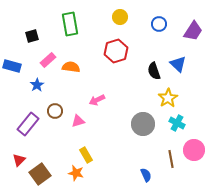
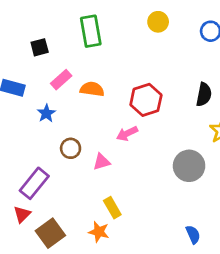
red hexagon: (116, 51) -> (146, 100), moved
black semicircle: (154, 71) -> (204, 94), turned -150
purple rectangle: (28, 124) -> (34, 183), moved

